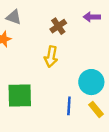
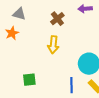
green square: (20, 95) -> (29, 80), size x0.6

